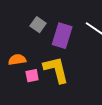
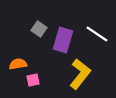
yellow L-shape: (56, 70) -> (80, 74), moved, turned 52

